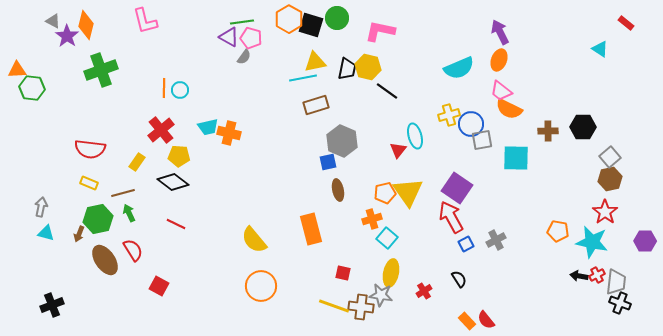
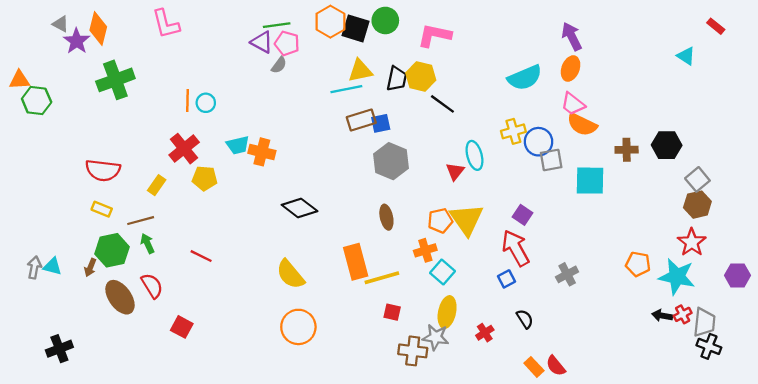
blue square: (328, 162) -> (381, 123), moved
black diamond: (173, 182) -> (300, 208), moved
purple square: (457, 188) -> (523, 215), size x0.6
gray arrow: (41, 207) -> (34, 267), moved
blue square: (466, 244) -> (507, 279), moved
yellow line: (334, 306) -> (382, 278), moved, turned -36

